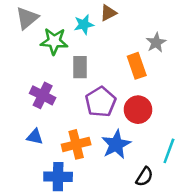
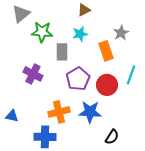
cyan star: (84, 25) -> (80, 34), moved
blue triangle: (35, 137) -> (12, 116), moved
blue star: (116, 144) -> (90, 112), turned 30
cyan line: (169, 151) -> (131, 75), moved

